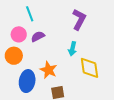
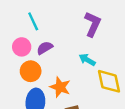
cyan arrow: (73, 49) -> (87, 60), turned 112
orange circle: (14, 56) -> (31, 71), moved

